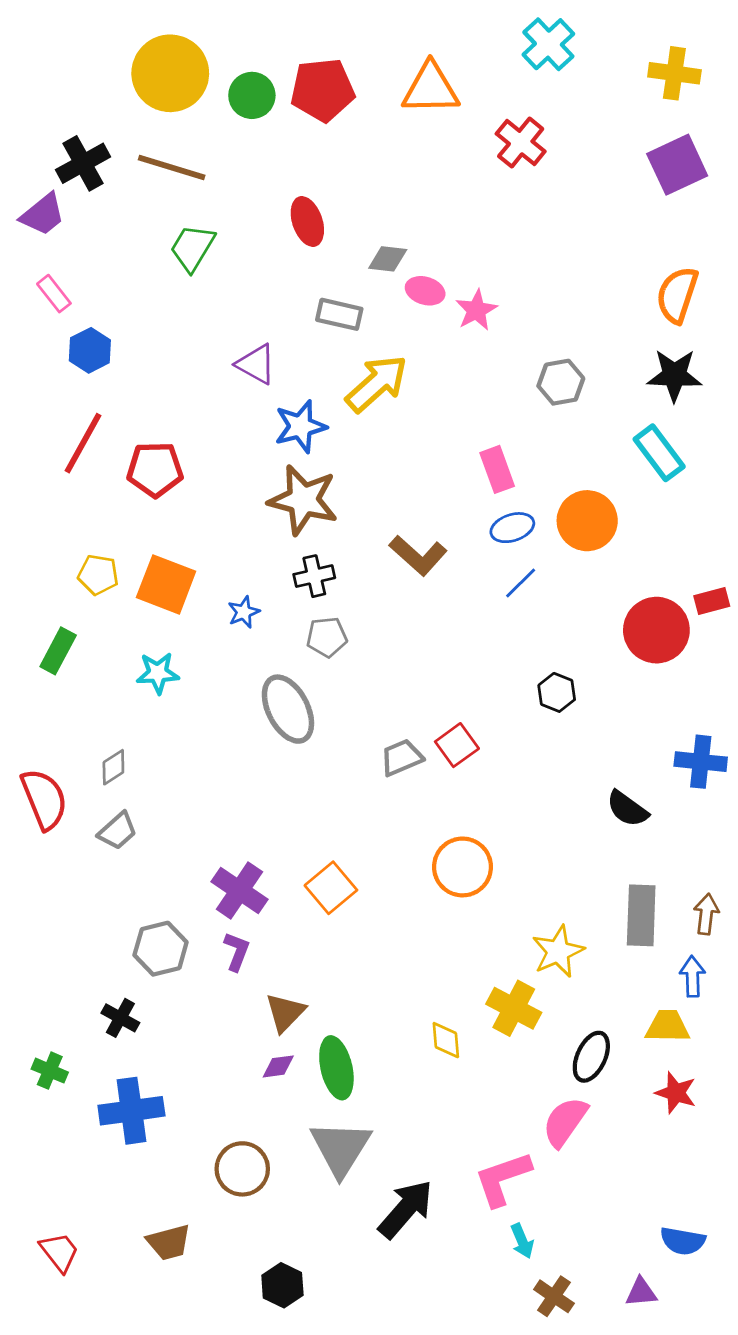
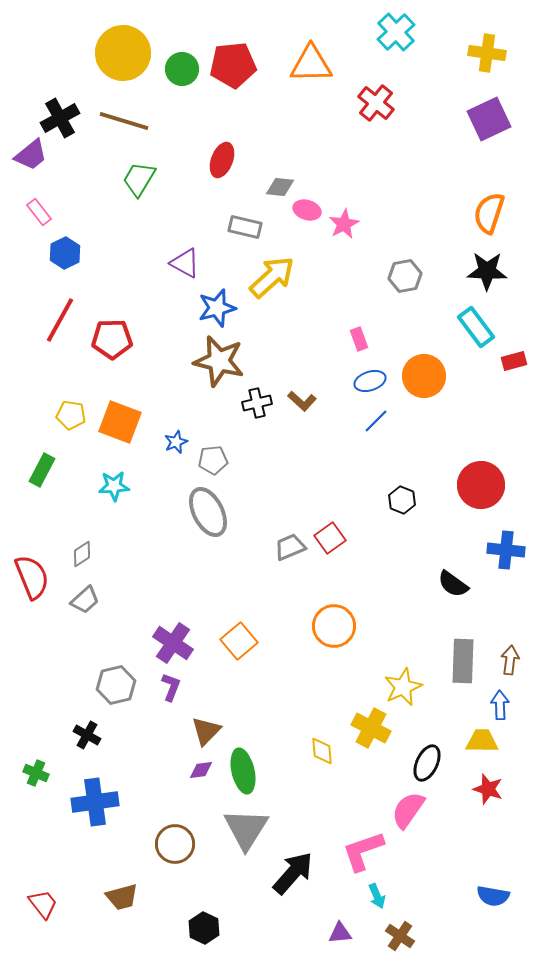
red ellipse: (307, 221) -> (222, 160), turned 40
pink rectangle: (497, 469) -> (359, 339), size x0.7
brown L-shape: (418, 555) -> (302, 401), size x0.7
black cross: (314, 576) -> (257, 403), moved
red rectangle: (712, 601) -> (514, 361), moved
red circle: (656, 630) -> (481, 485), moved
gray pentagon: (327, 637) -> (213, 460), moved
purple triangle: (641, 1292) -> (340, 933), moved

